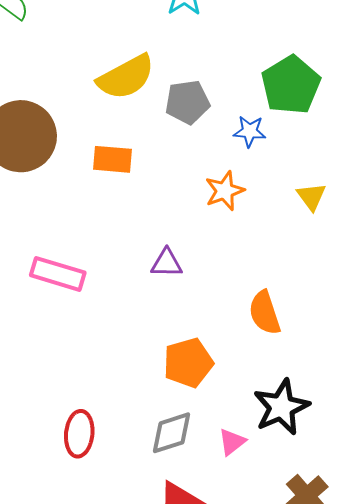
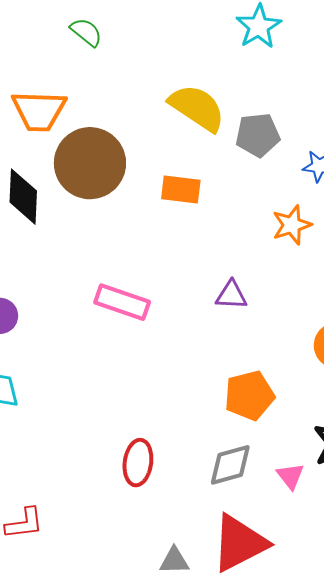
yellow semicircle: (126, 77) -> (197, 108), turned -120
pink triangle: (232, 442) -> (290, 476), turned -32

